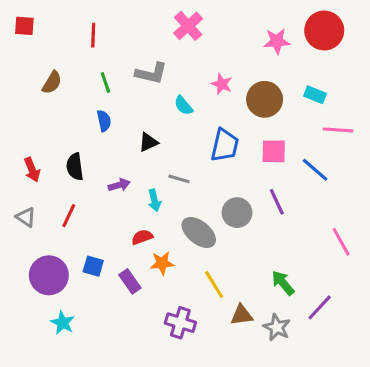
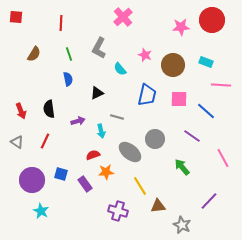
gray L-shape: (151, 73) -> (99, 48), turned 105
purple line: (277, 202) -> (192, 136), moved, turned -30
green arrow: (283, 283) -> (182, 167), moved
gray star: (277, 327) -> (182, 225), moved

